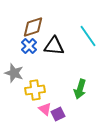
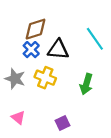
green arrow: (80, 89) -> (86, 84), moved
yellow cross: (35, 90) -> (45, 78), moved, turned 30
pink triangle: (45, 109) -> (18, 118), moved

